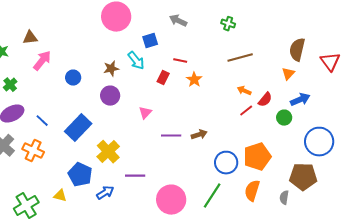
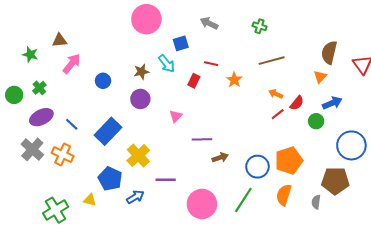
orange star: (194, 80) -> (234, 80), moved
brown arrow: (199, 135) -> (220, 158), moved

